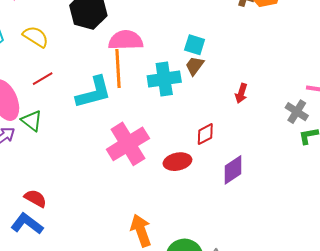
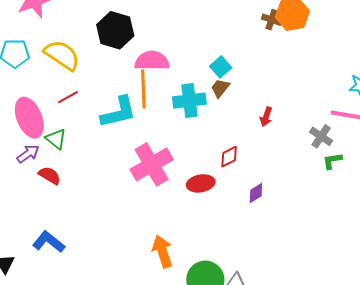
yellow semicircle: (36, 37) -> (62, 55), size x1.4
cyan square: (195, 45) -> (221, 67), turned 30
purple diamond: (233, 170) -> (256, 193), size x0.7
red semicircle: (35, 198) -> (50, 175), moved

